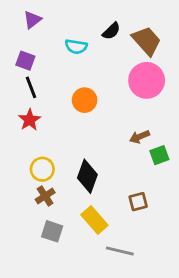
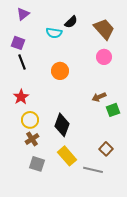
black semicircle: (111, 31) -> (71, 22), moved
pink circle: (147, 80) -> (104, 57), size x0.6
red star: (30, 120) -> (21, 97), moved
brown square: (138, 202) -> (106, 149), moved, turned -32
gray line: (120, 251) -> (93, 170), moved

